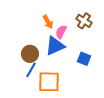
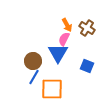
orange arrow: (48, 22) -> (67, 25), moved
blue triangle: (55, 46) -> (58, 53), turned -35

